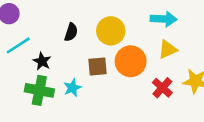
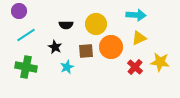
black semicircle: (71, 32) -> (66, 25), turned 72
black star: (42, 61) -> (55, 47), moved
green cross: (39, 90) -> (26, 67), moved

